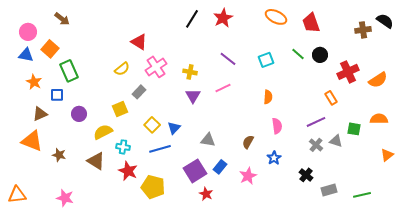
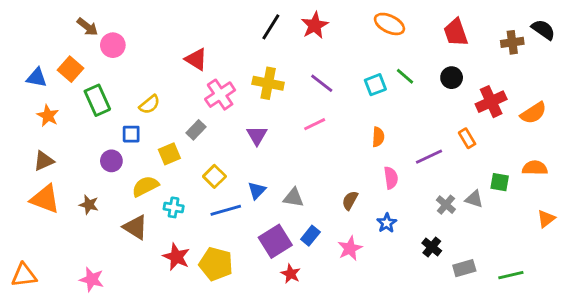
red trapezoid: (311, 23) -> (456, 32), moved
pink circle: (28, 32) -> (113, 45), moved
green line: (298, 54) -> (405, 76), moved
yellow semicircle: (122, 69) -> (150, 104), moved
yellow cross: (190, 72) -> (268, 83), moved, size x1.5
blue square: (57, 95) -> (131, 134), moved
purple triangle: (193, 96) -> (257, 135), moved
brown triangle: (40, 114) -> (44, 161), moved
purple line: (316, 122) -> (429, 157), moved
blue triangle: (174, 128) -> (257, 191), moved
brown star: (59, 155) -> (89, 205), moved
red star: (128, 171) -> (176, 257), moved

